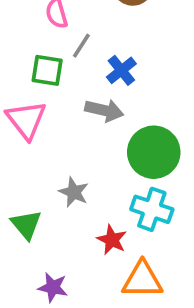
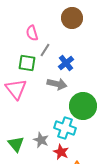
gray star: (74, 192) -> (41, 140), moved
cyan cross: (152, 209) -> (65, 128), moved

